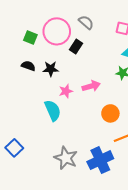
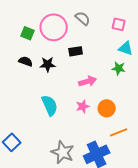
black rectangle: (76, 47) -> (76, 51), moved, turned 48
pink star: (66, 91) -> (83, 106), moved

